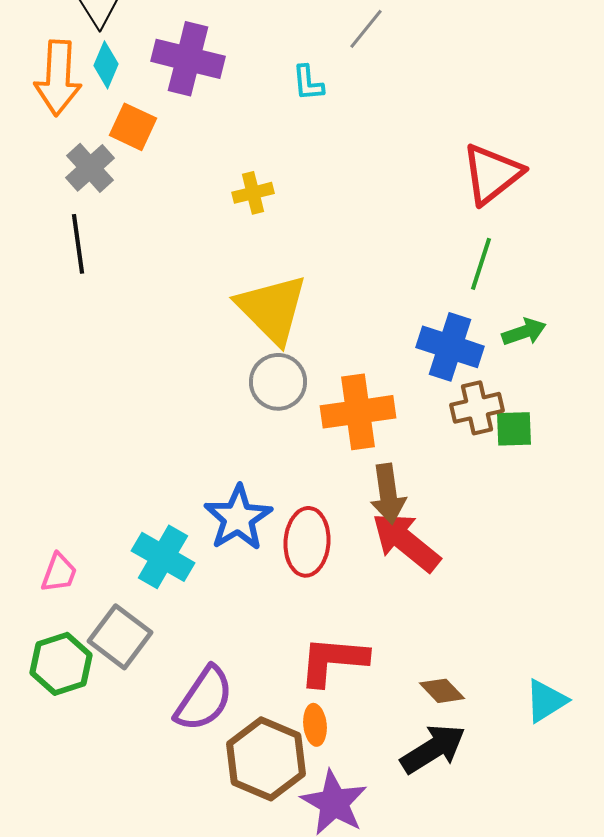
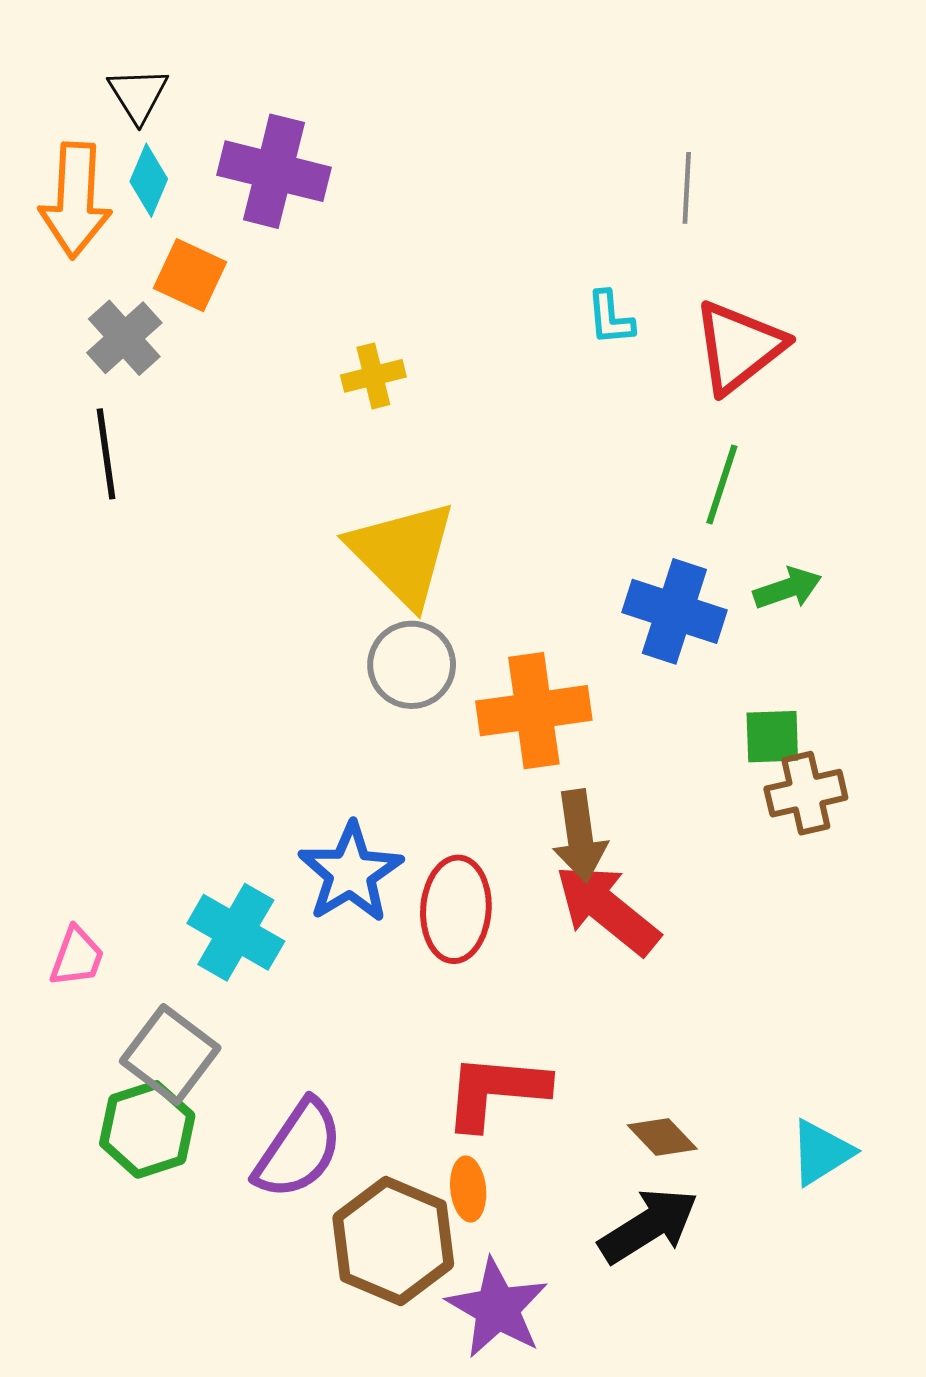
gray line: (366, 29) -> (687, 188), moved, turned -36
cyan L-shape: (308, 83) -> (610, 318), moved
brown cross: (477, 408) -> (806, 793), moved
green hexagon: (61, 664) -> (147, 1129), moved

